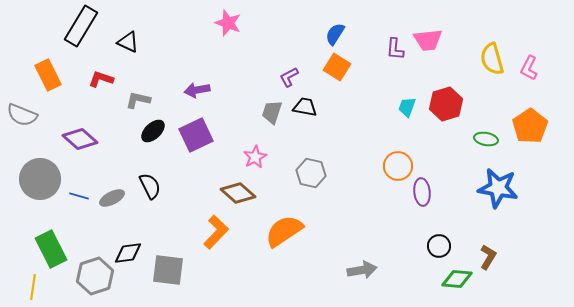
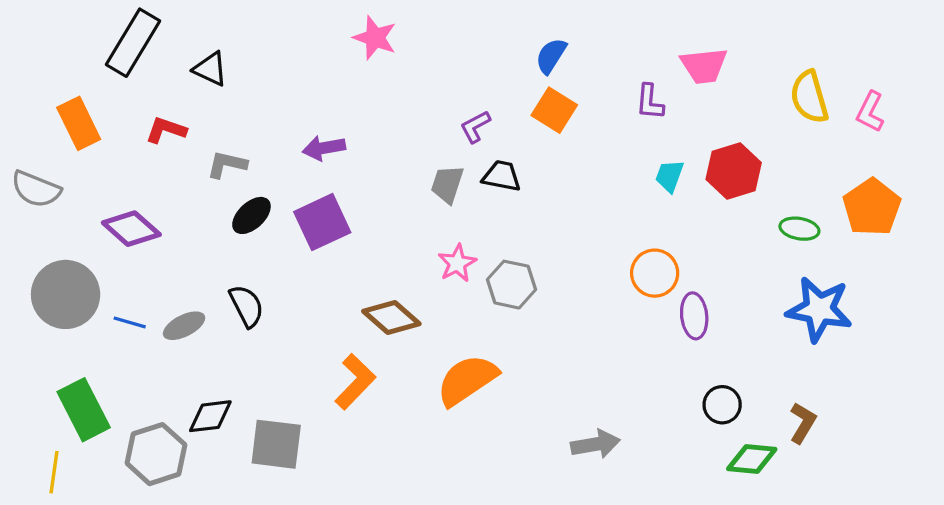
purple L-shape: (395, 49) -> (650, 102), moved
pink star: (255, 157) -> (457, 263), moved

